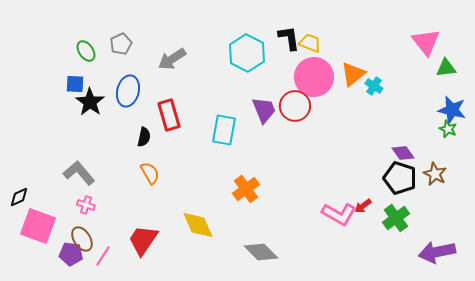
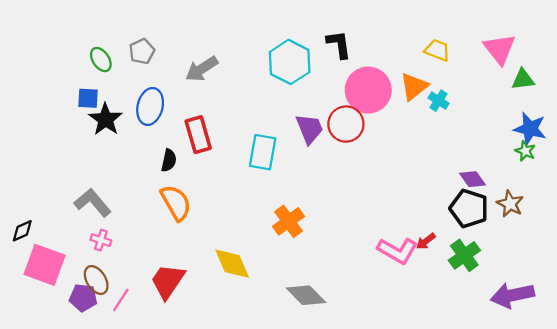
yellow trapezoid: (310, 43) -> (437, 50), moved
orange semicircle: (150, 173) -> (176, 203), size x1.4

